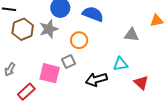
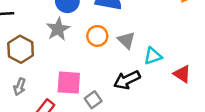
brown hexagon: (23, 29) -> (21, 49), moved
gray triangle: (132, 35) -> (126, 40), moved, turned 49
gray square: (69, 61) -> (93, 100), moved

